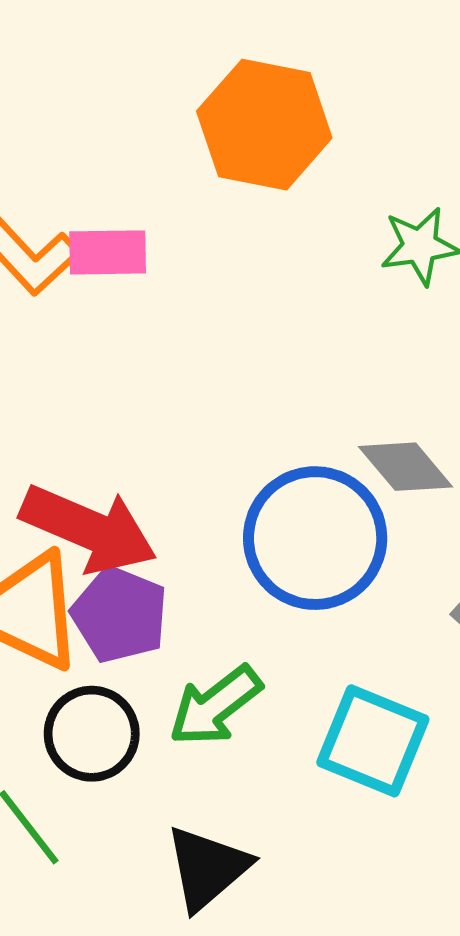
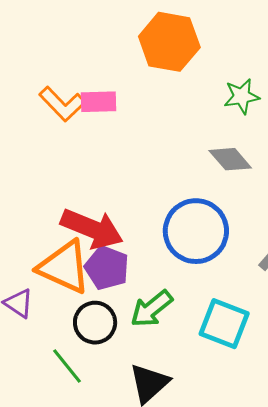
gray diamond: (406, 467) -> (230, 159), moved

